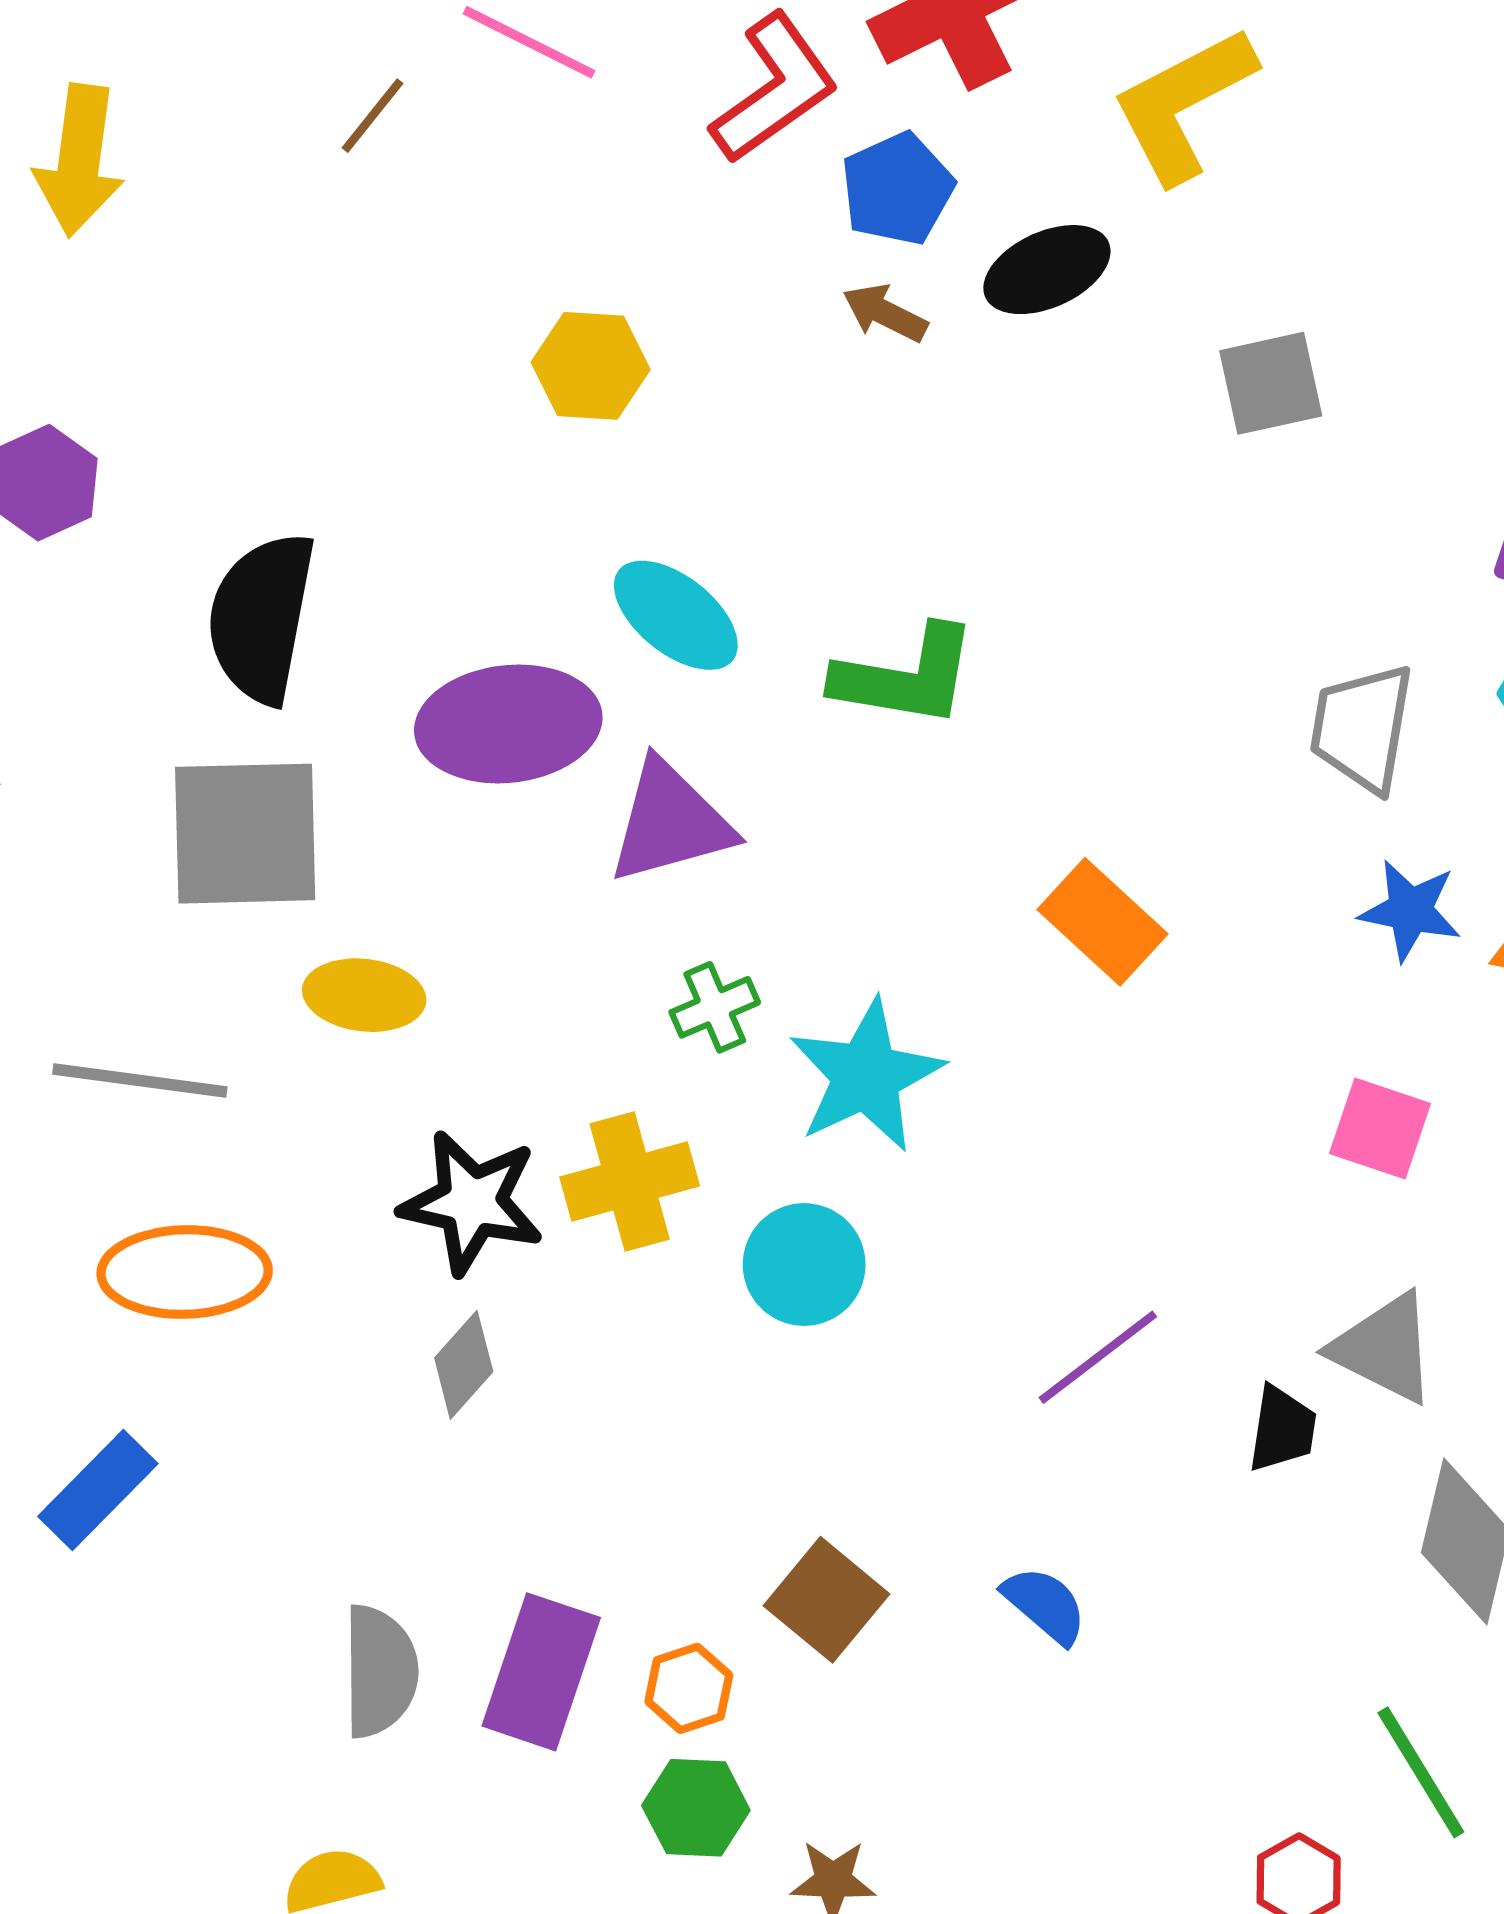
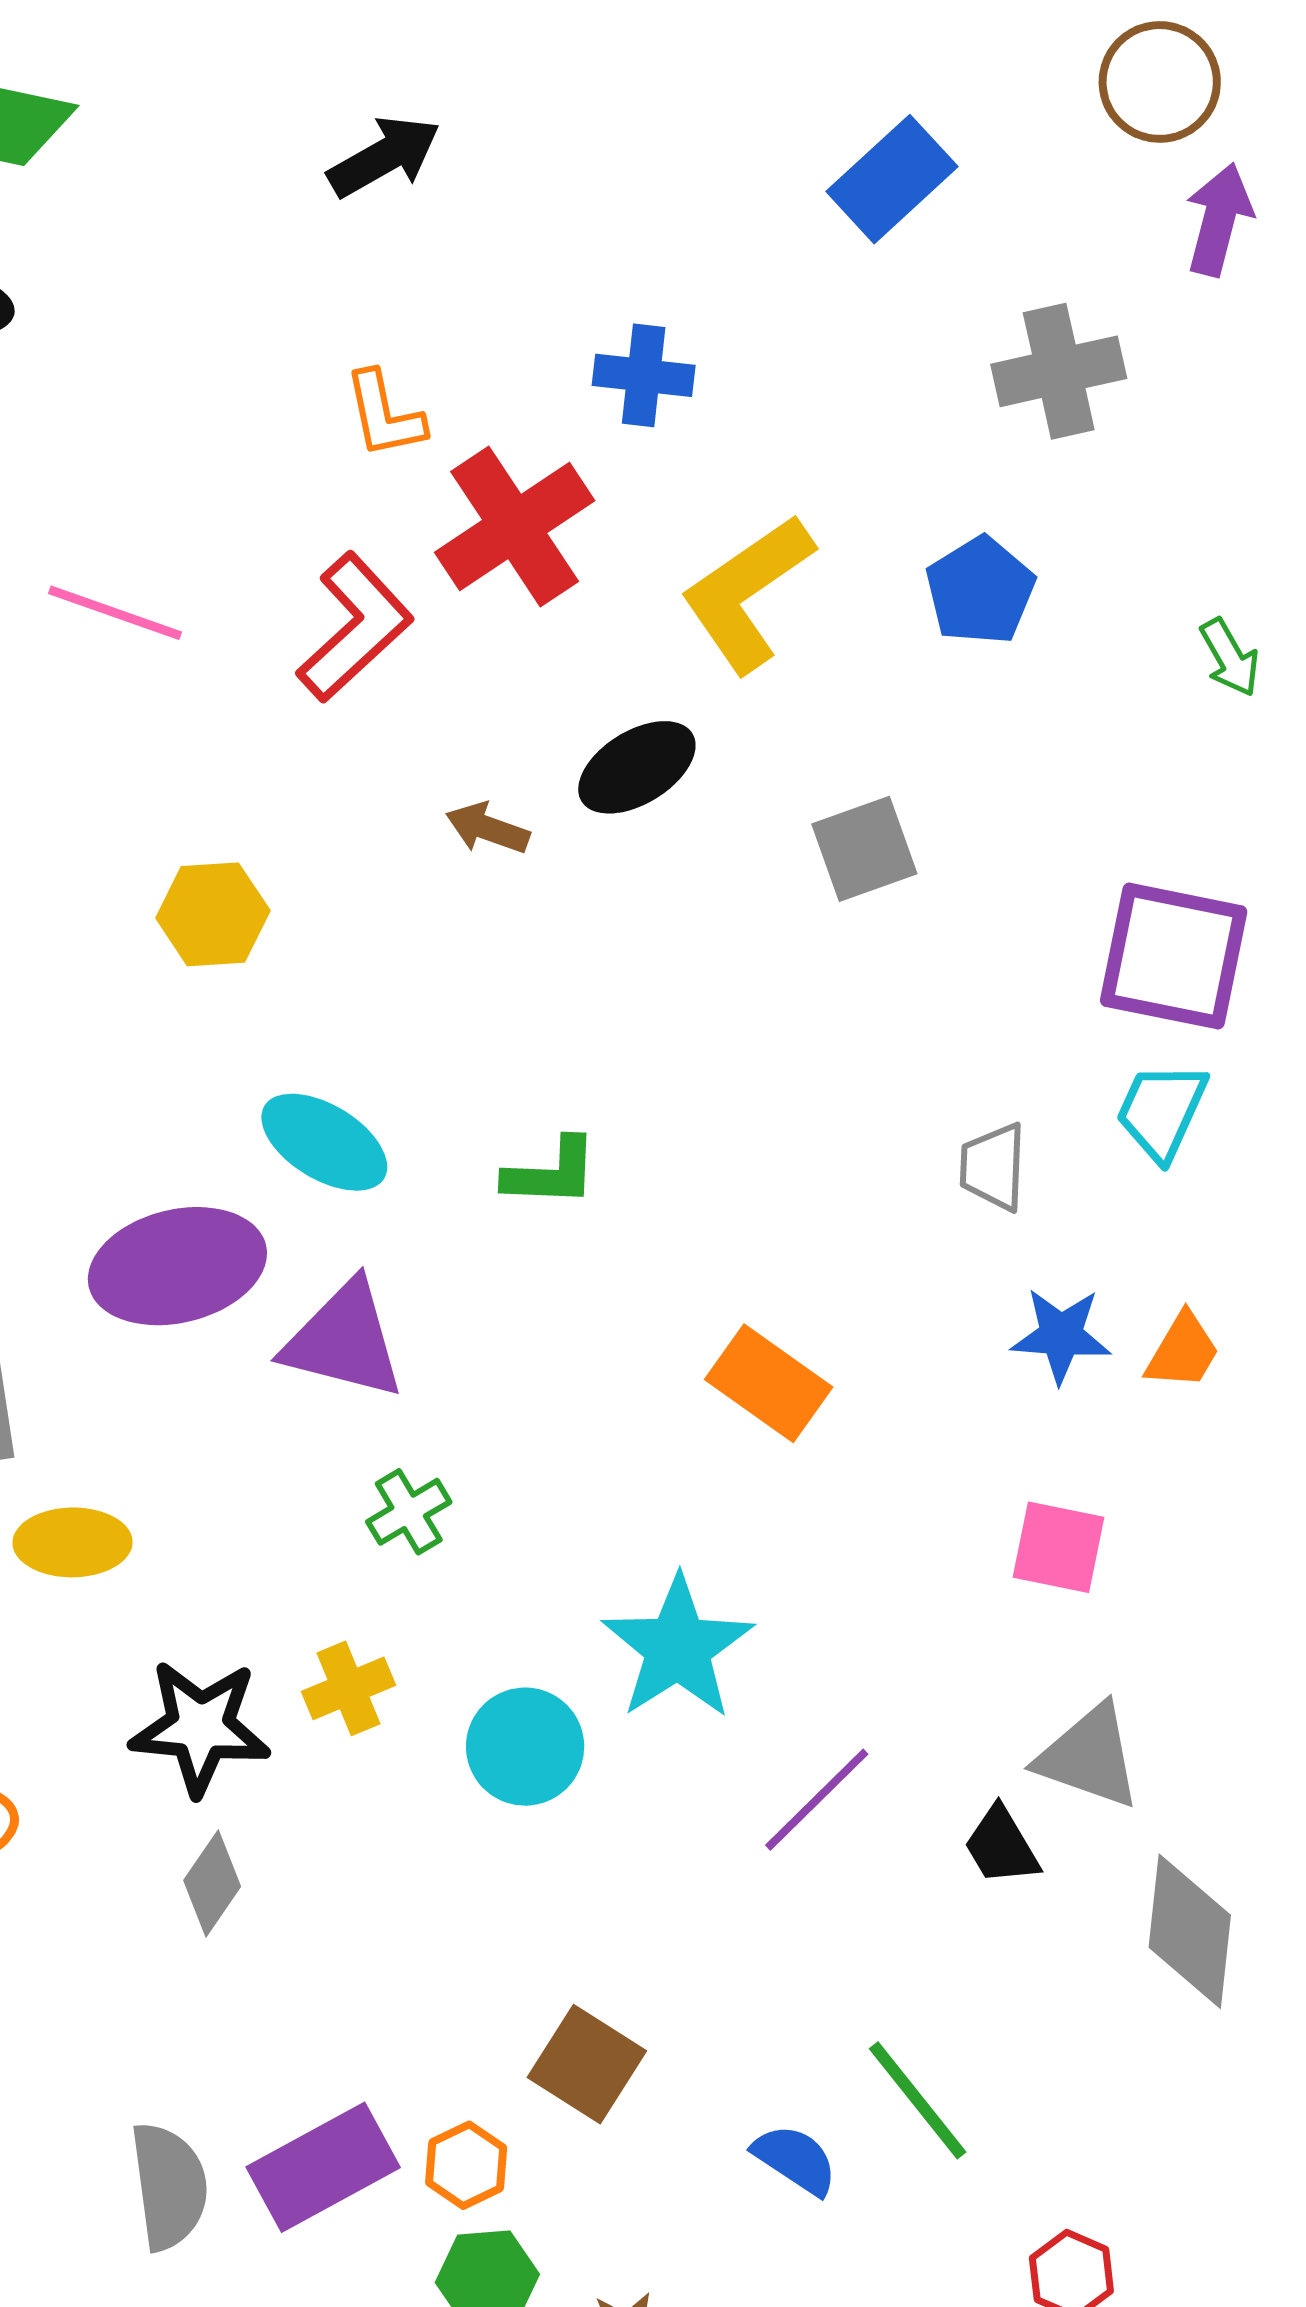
blue pentagon: (897, 189) -> (980, 591), moved
green L-shape: (906, 676) -> (551, 1173), size x0.7
gray trapezoid: (1362, 728) -> (993, 1167), size x0.7
purple triangle: (670, 822) -> (344, 1340), turned 37
cyan star: (866, 1076) -> (678, 1648), moved
yellow cross: (630, 1181) -> (348, 1688), size x0.7
black trapezoid: (1282, 1429) -> (1001, 1846), turned 148
blue semicircle: (1045, 1605) -> (795, 2159), moved
purple rectangle: (541, 1672) -> (323, 2167), turned 50
green line: (1421, 1772) -> (918, 2100), moved

